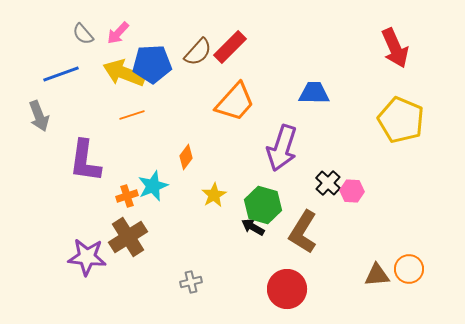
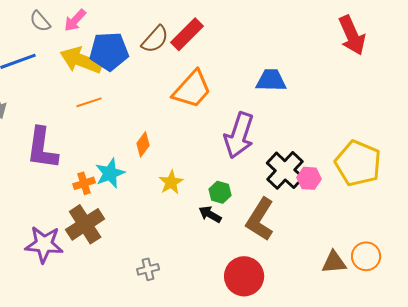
yellow pentagon: (401, 120) -> (358, 163), moved
black cross: (328, 183) -> (285, 170), size x1.5
green hexagon: (263, 205) -> (220, 192), size x0.6

